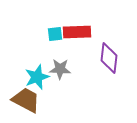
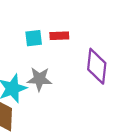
red rectangle: (77, 32) -> (59, 36), size x0.6

